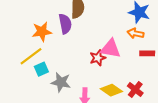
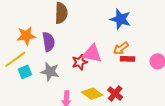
purple semicircle: (65, 24) -> (49, 42), moved
orange arrow: (135, 33) -> (121, 48), moved, turned -49
gray star: (61, 82) -> (50, 72), moved

